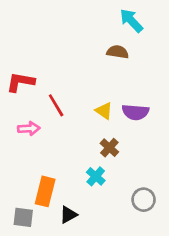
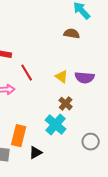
cyan cross: (96, 176) -> (56, 125), size x1.5

